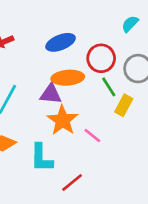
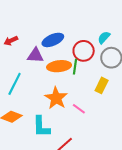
cyan semicircle: (130, 24) -> (104, 37), moved
green line: (109, 87) -> (75, 67), moved, turned 42
purple triangle: (51, 94) -> (35, 55), moved

